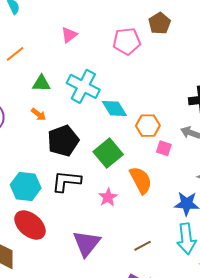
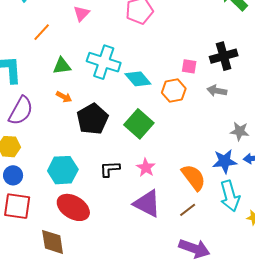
orange line: (15, 54) -> (42, 32), moved
pink square: (164, 148) -> (189, 66), moved
orange semicircle: (141, 180) -> (194, 177), moved
black L-shape: (66, 181) -> (110, 169), moved, size x0.7
purple triangle: (87, 243) -> (147, 204), moved, turned -32

